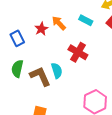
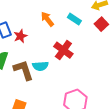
red star: (41, 29) -> (20, 36), moved
cyan semicircle: (57, 71) -> (40, 66), turned 98

